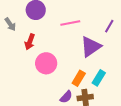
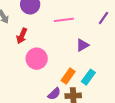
purple line: (109, 26) -> (103, 18), moved
purple triangle: (91, 47) -> (82, 45), size x0.6

